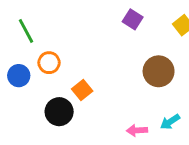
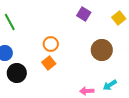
orange circle: (49, 63) -> (51, 44), moved
black circle: (59, 112) -> (17, 73), moved

